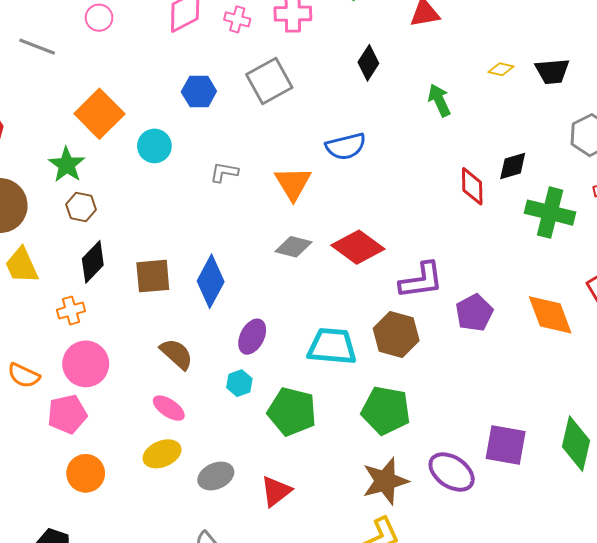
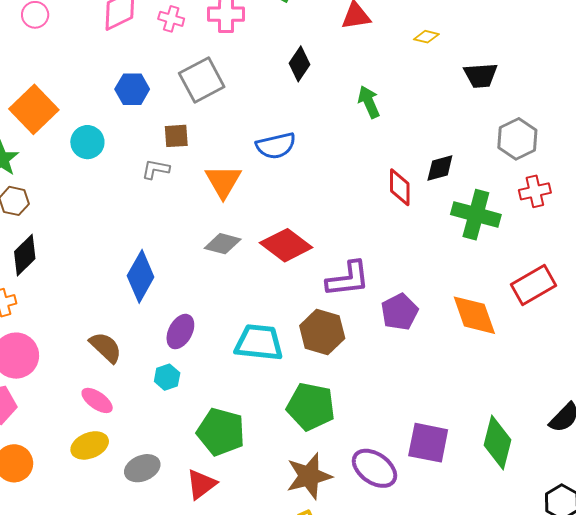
yellow diamond: (501, 69) -> (426, 37), moved
brown square: (153, 276) -> (176, 136), moved, size x0.7
green pentagon: (292, 412) -> (221, 432), moved

